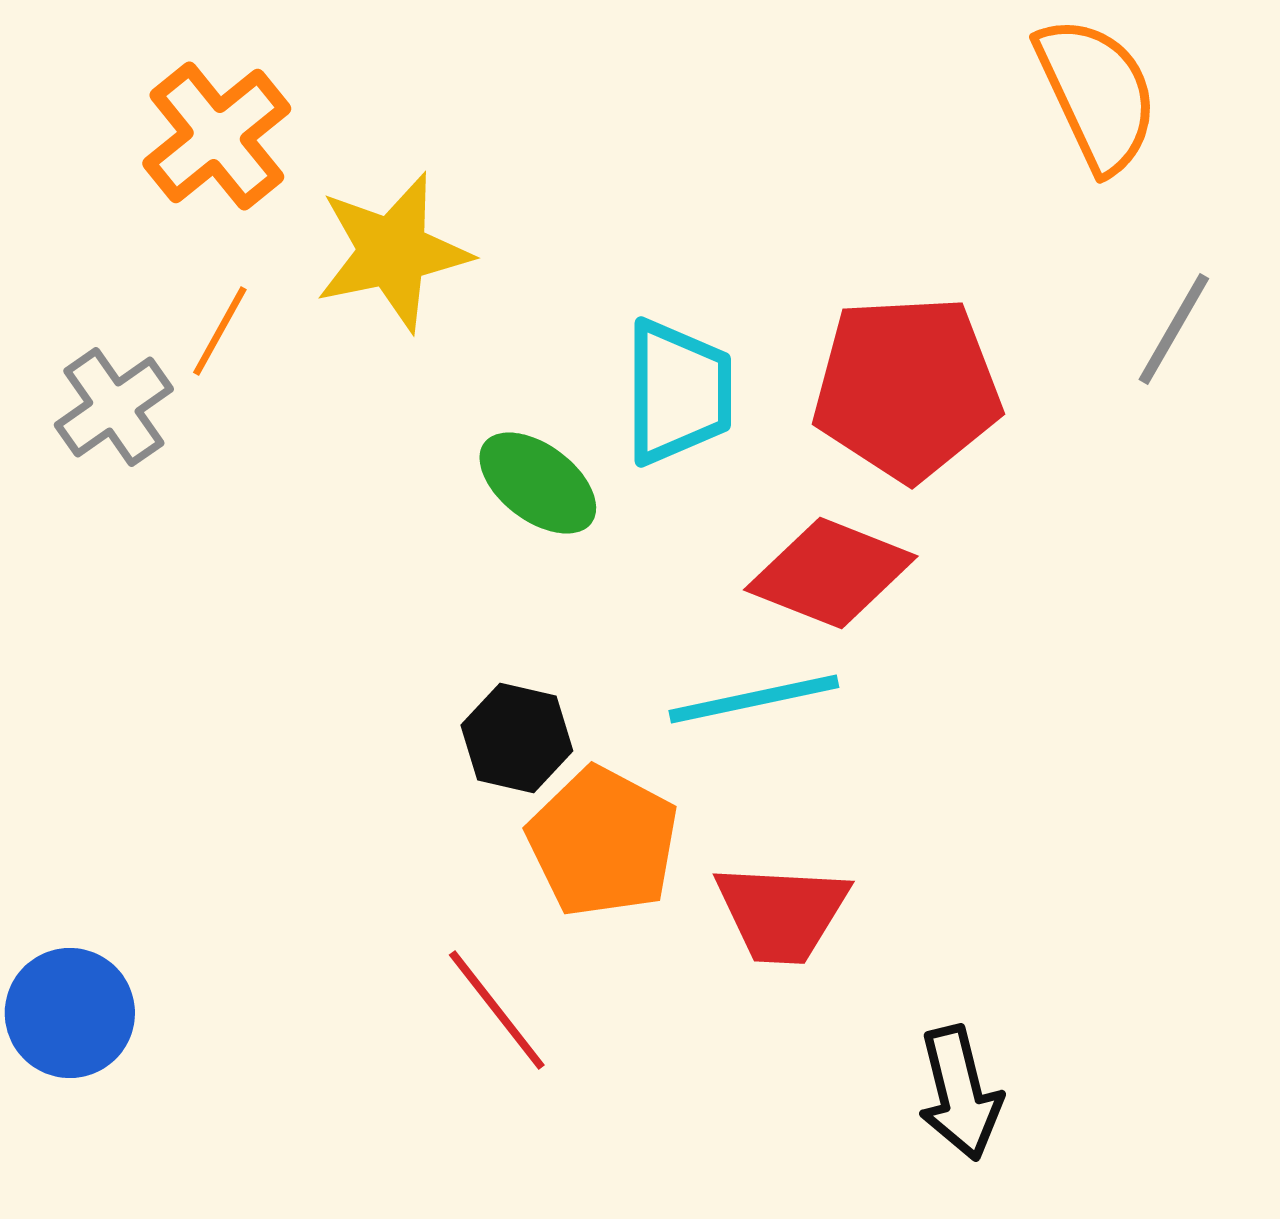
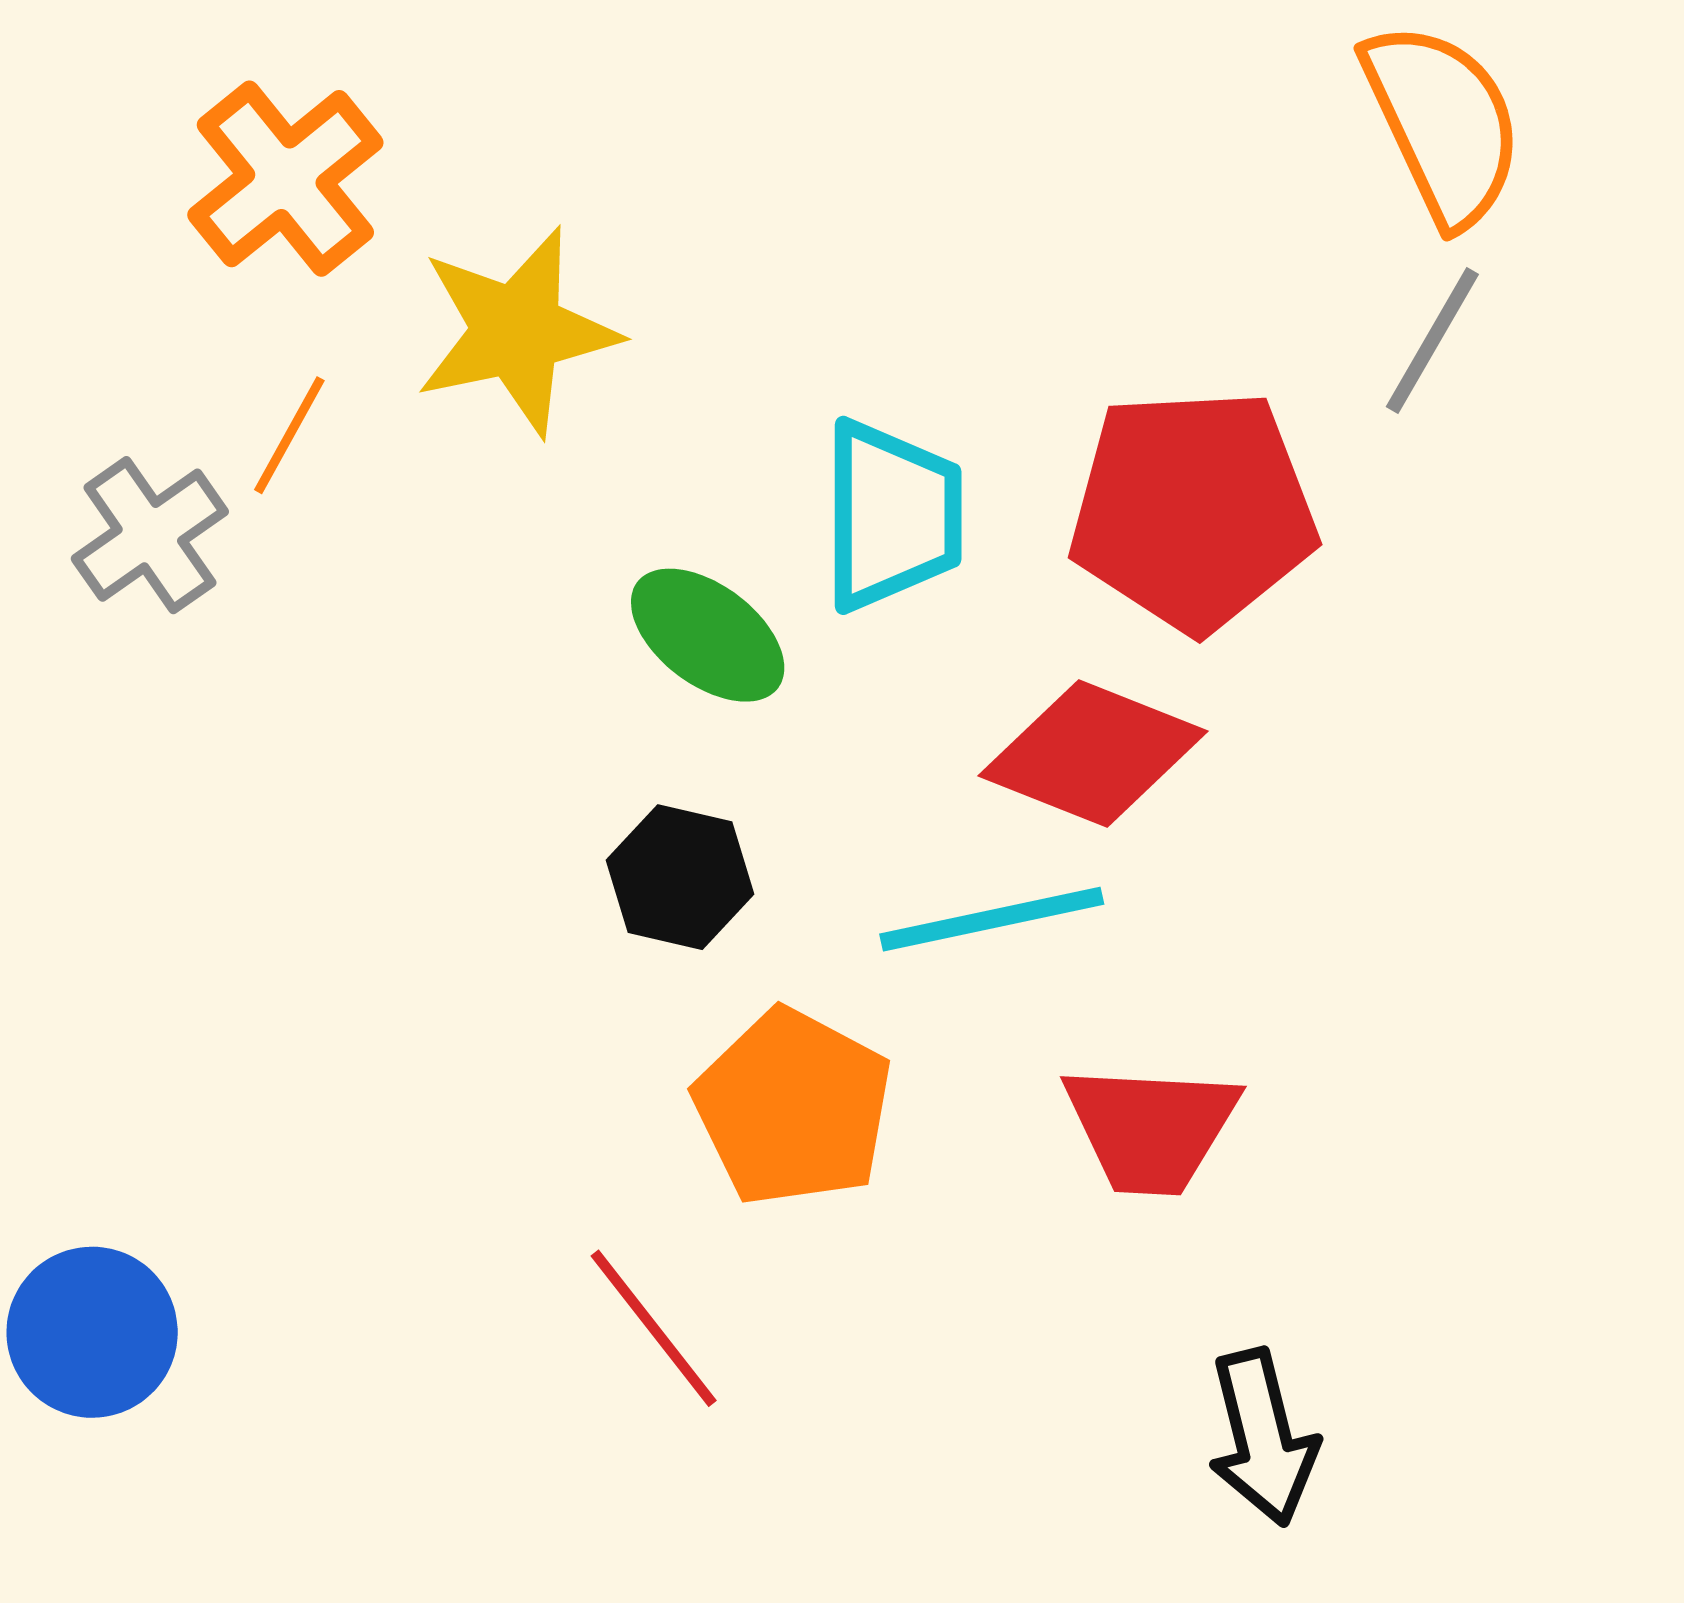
gray line: (1174, 329) -> (1432, 340), moved
black hexagon: (517, 738) -> (680, 877), moved
red trapezoid: (782, 913) -> (1151, 1128), moved

